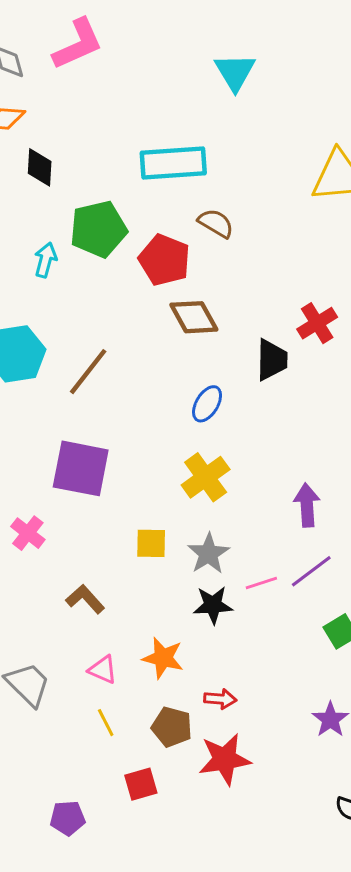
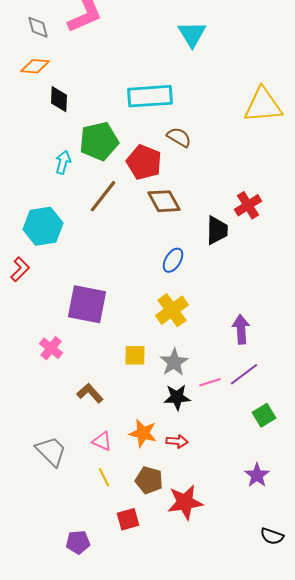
brown line: (88, 372) -> (103, 196), moved
red arrow: (220, 699) -> (177, 441), moved

